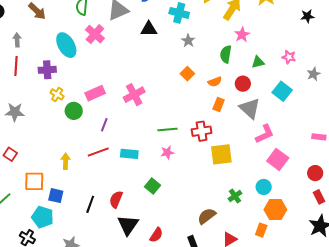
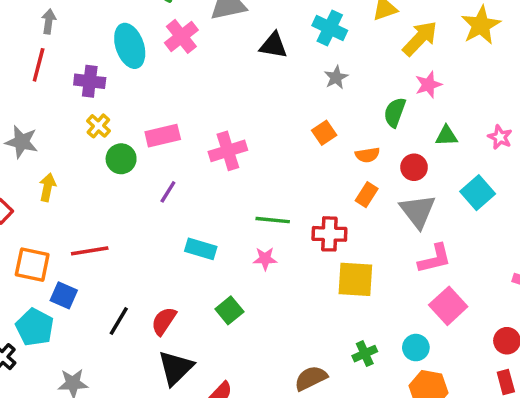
red line: (98, 152) -> (90, 251), moved
yellow arrow: (66, 161) -> (47, 187), moved

